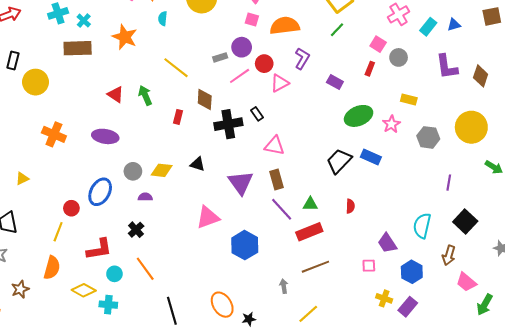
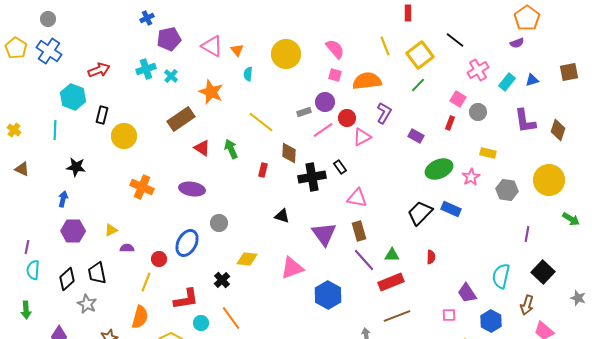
brown rectangle: (78, 48) -> (181, 119), moved, turned -32
yellow diamond: (162, 170) -> (247, 259), moved
purple semicircle: (145, 197) -> (127, 248), moved

